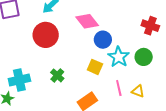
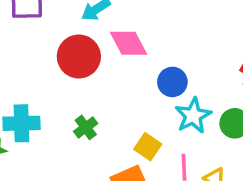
pink diamond: (87, 21) -> (129, 43), moved
yellow square: (95, 67) -> (148, 147), moved

